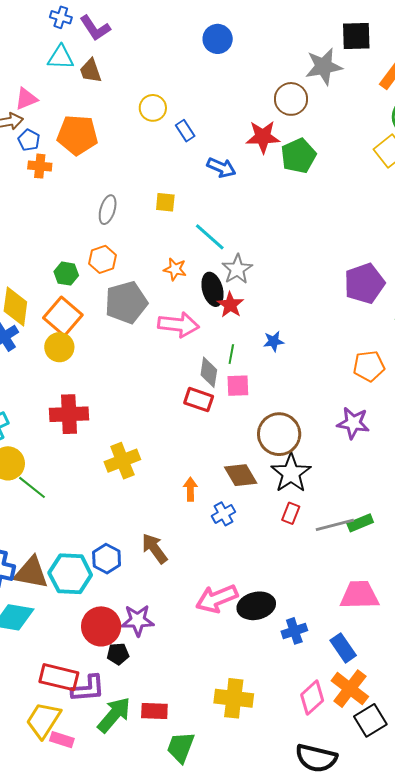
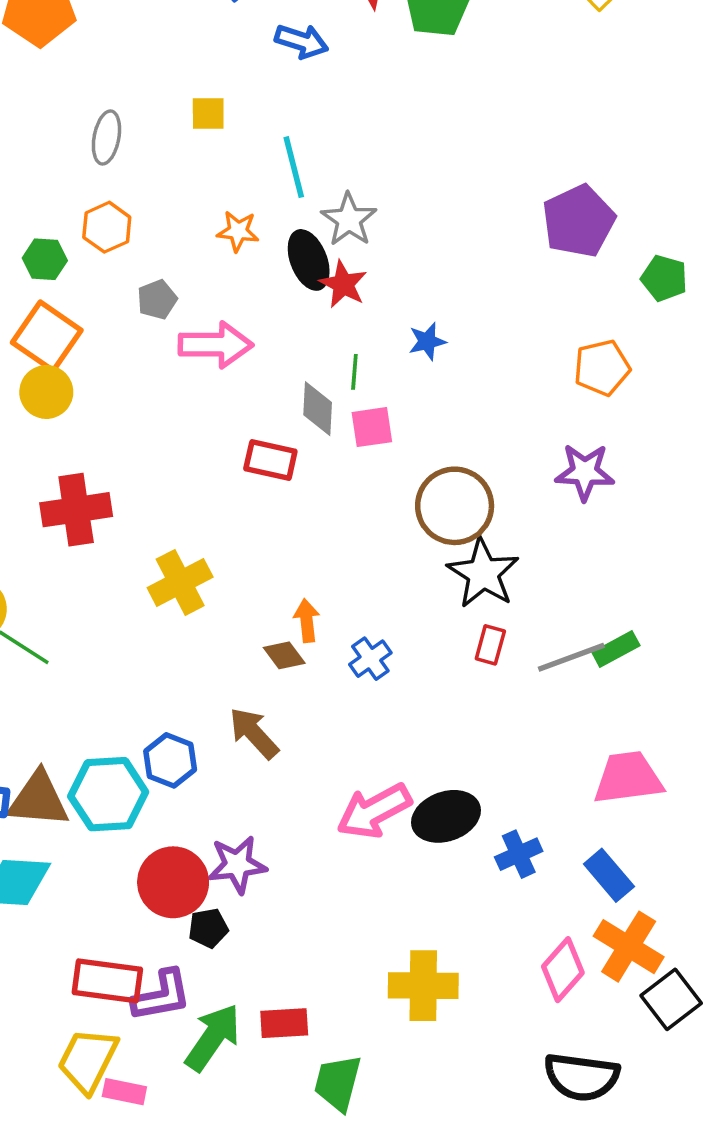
cyan line: (210, 237) -> (294, 167), turned 40
gray pentagon: (126, 302) -> (157, 300), size x0.5
pink arrow: (179, 325) -> (216, 345), moved
red rectangle: (199, 400) -> (270, 460), moved
brown diamond: (241, 475) -> (284, 655), moved, size x0.7

